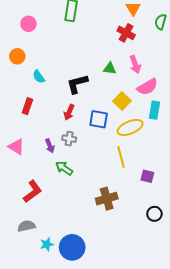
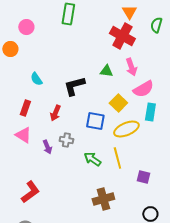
red cross: (126, 33) -> (122, 36), size x1.4
orange circle: (17, 56) -> (10, 49), moved
red arrow: (69, 112) -> (55, 113), moved
pink triangle: (16, 147) -> (23, 135), moved
green arrow: (64, 168) -> (92, 159), moved

